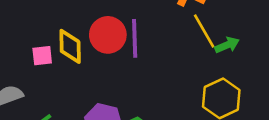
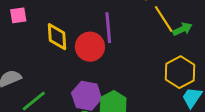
red circle: (108, 35) -> (90, 47), moved
pink square: (42, 56) -> (18, 15), moved

